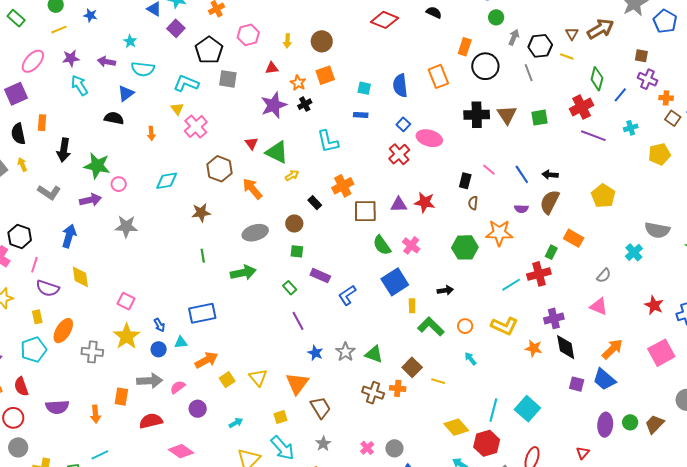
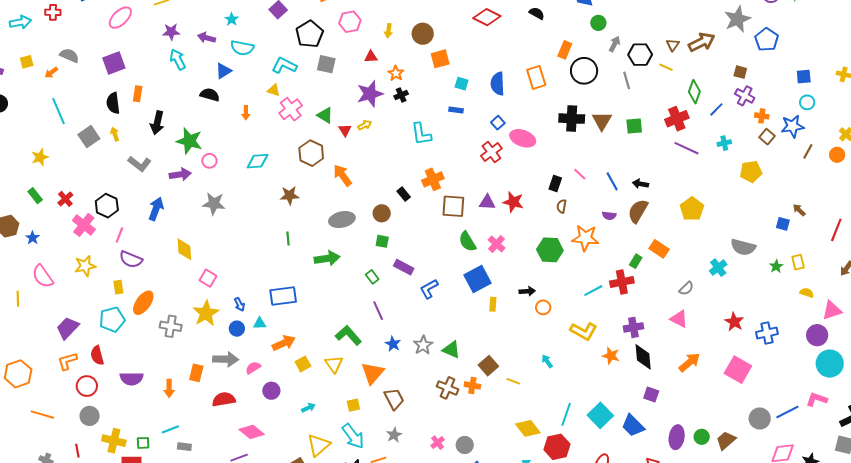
pink ellipse: (33, 61) -> (120, 18), moved
orange square: (325, 75) -> (440, 59), moved
yellow triangle: (177, 109) -> (274, 90), turned -40
green triangle: (277, 152) -> (325, 115), moved, size x0.7
yellow arrow: (292, 175) -> (365, 125), moved
yellow diamond: (80, 277) -> (184, 249), moved
orange circle: (465, 326) -> (543, 307), moved
green L-shape: (431, 327) -> (348, 335), moved
pink square: (661, 353) -> (738, 370), turned -36
blue trapezoid: (604, 379) -> (633, 426), moved

